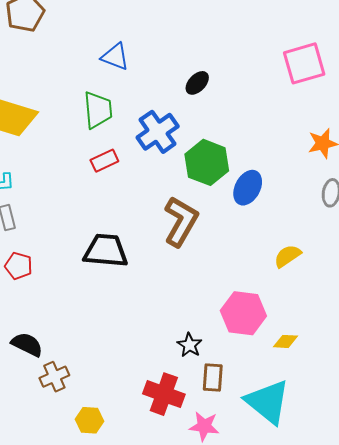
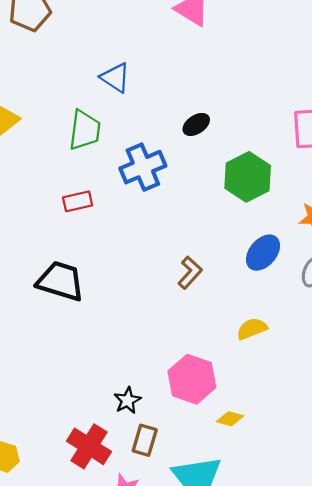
red rectangle: (104, 161) -> (78, 201), moved
green hexagon: (207, 162) -> (248, 177), moved
blue ellipse: (248, 188) -> (263, 253), moved
brown L-shape: (181, 221) -> (190, 273), moved, size x0.6

